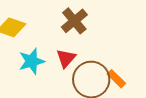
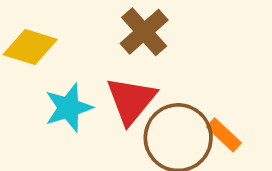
red triangle: (66, 58) -> (131, 100), size x1.4

